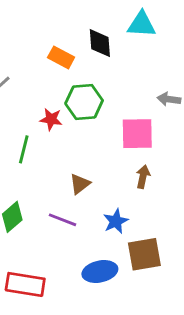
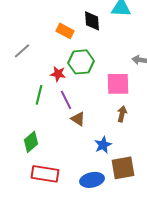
brown triangle: (80, 184) -> (78, 119), turned -49
purple line: (63, 220) -> (66, 100), moved, turned 42
red rectangle: (25, 284) -> (45, 174), moved

